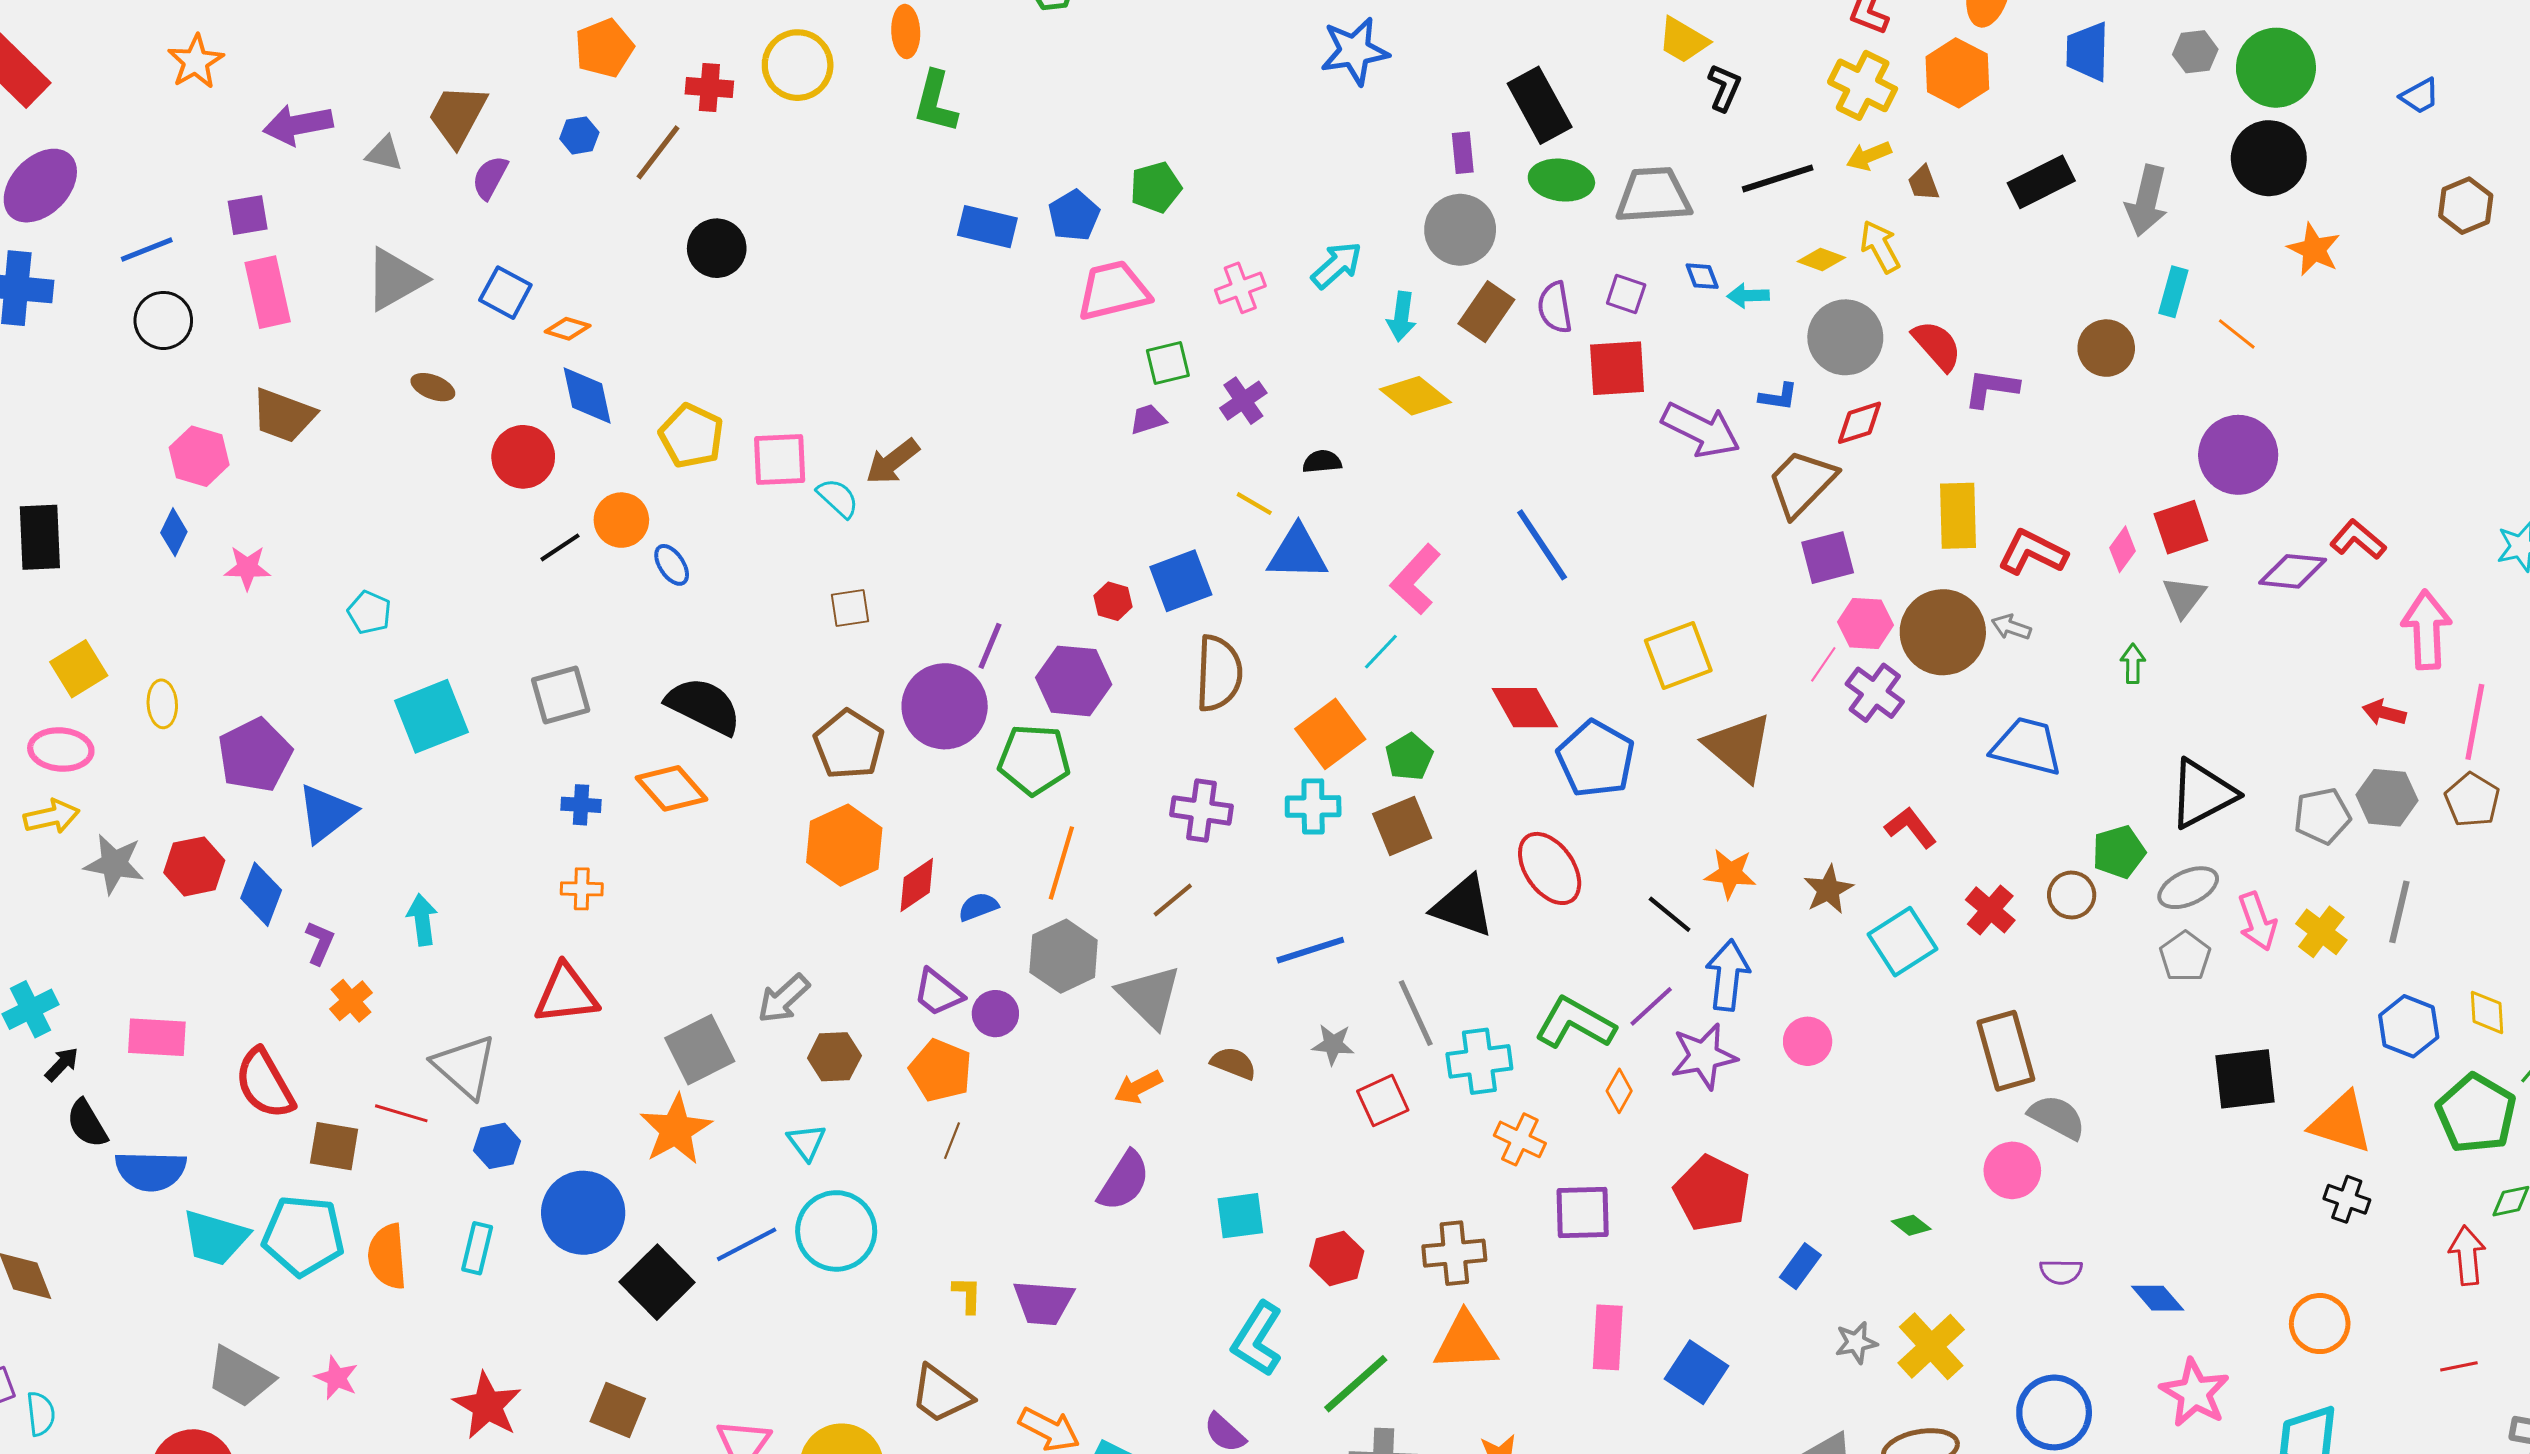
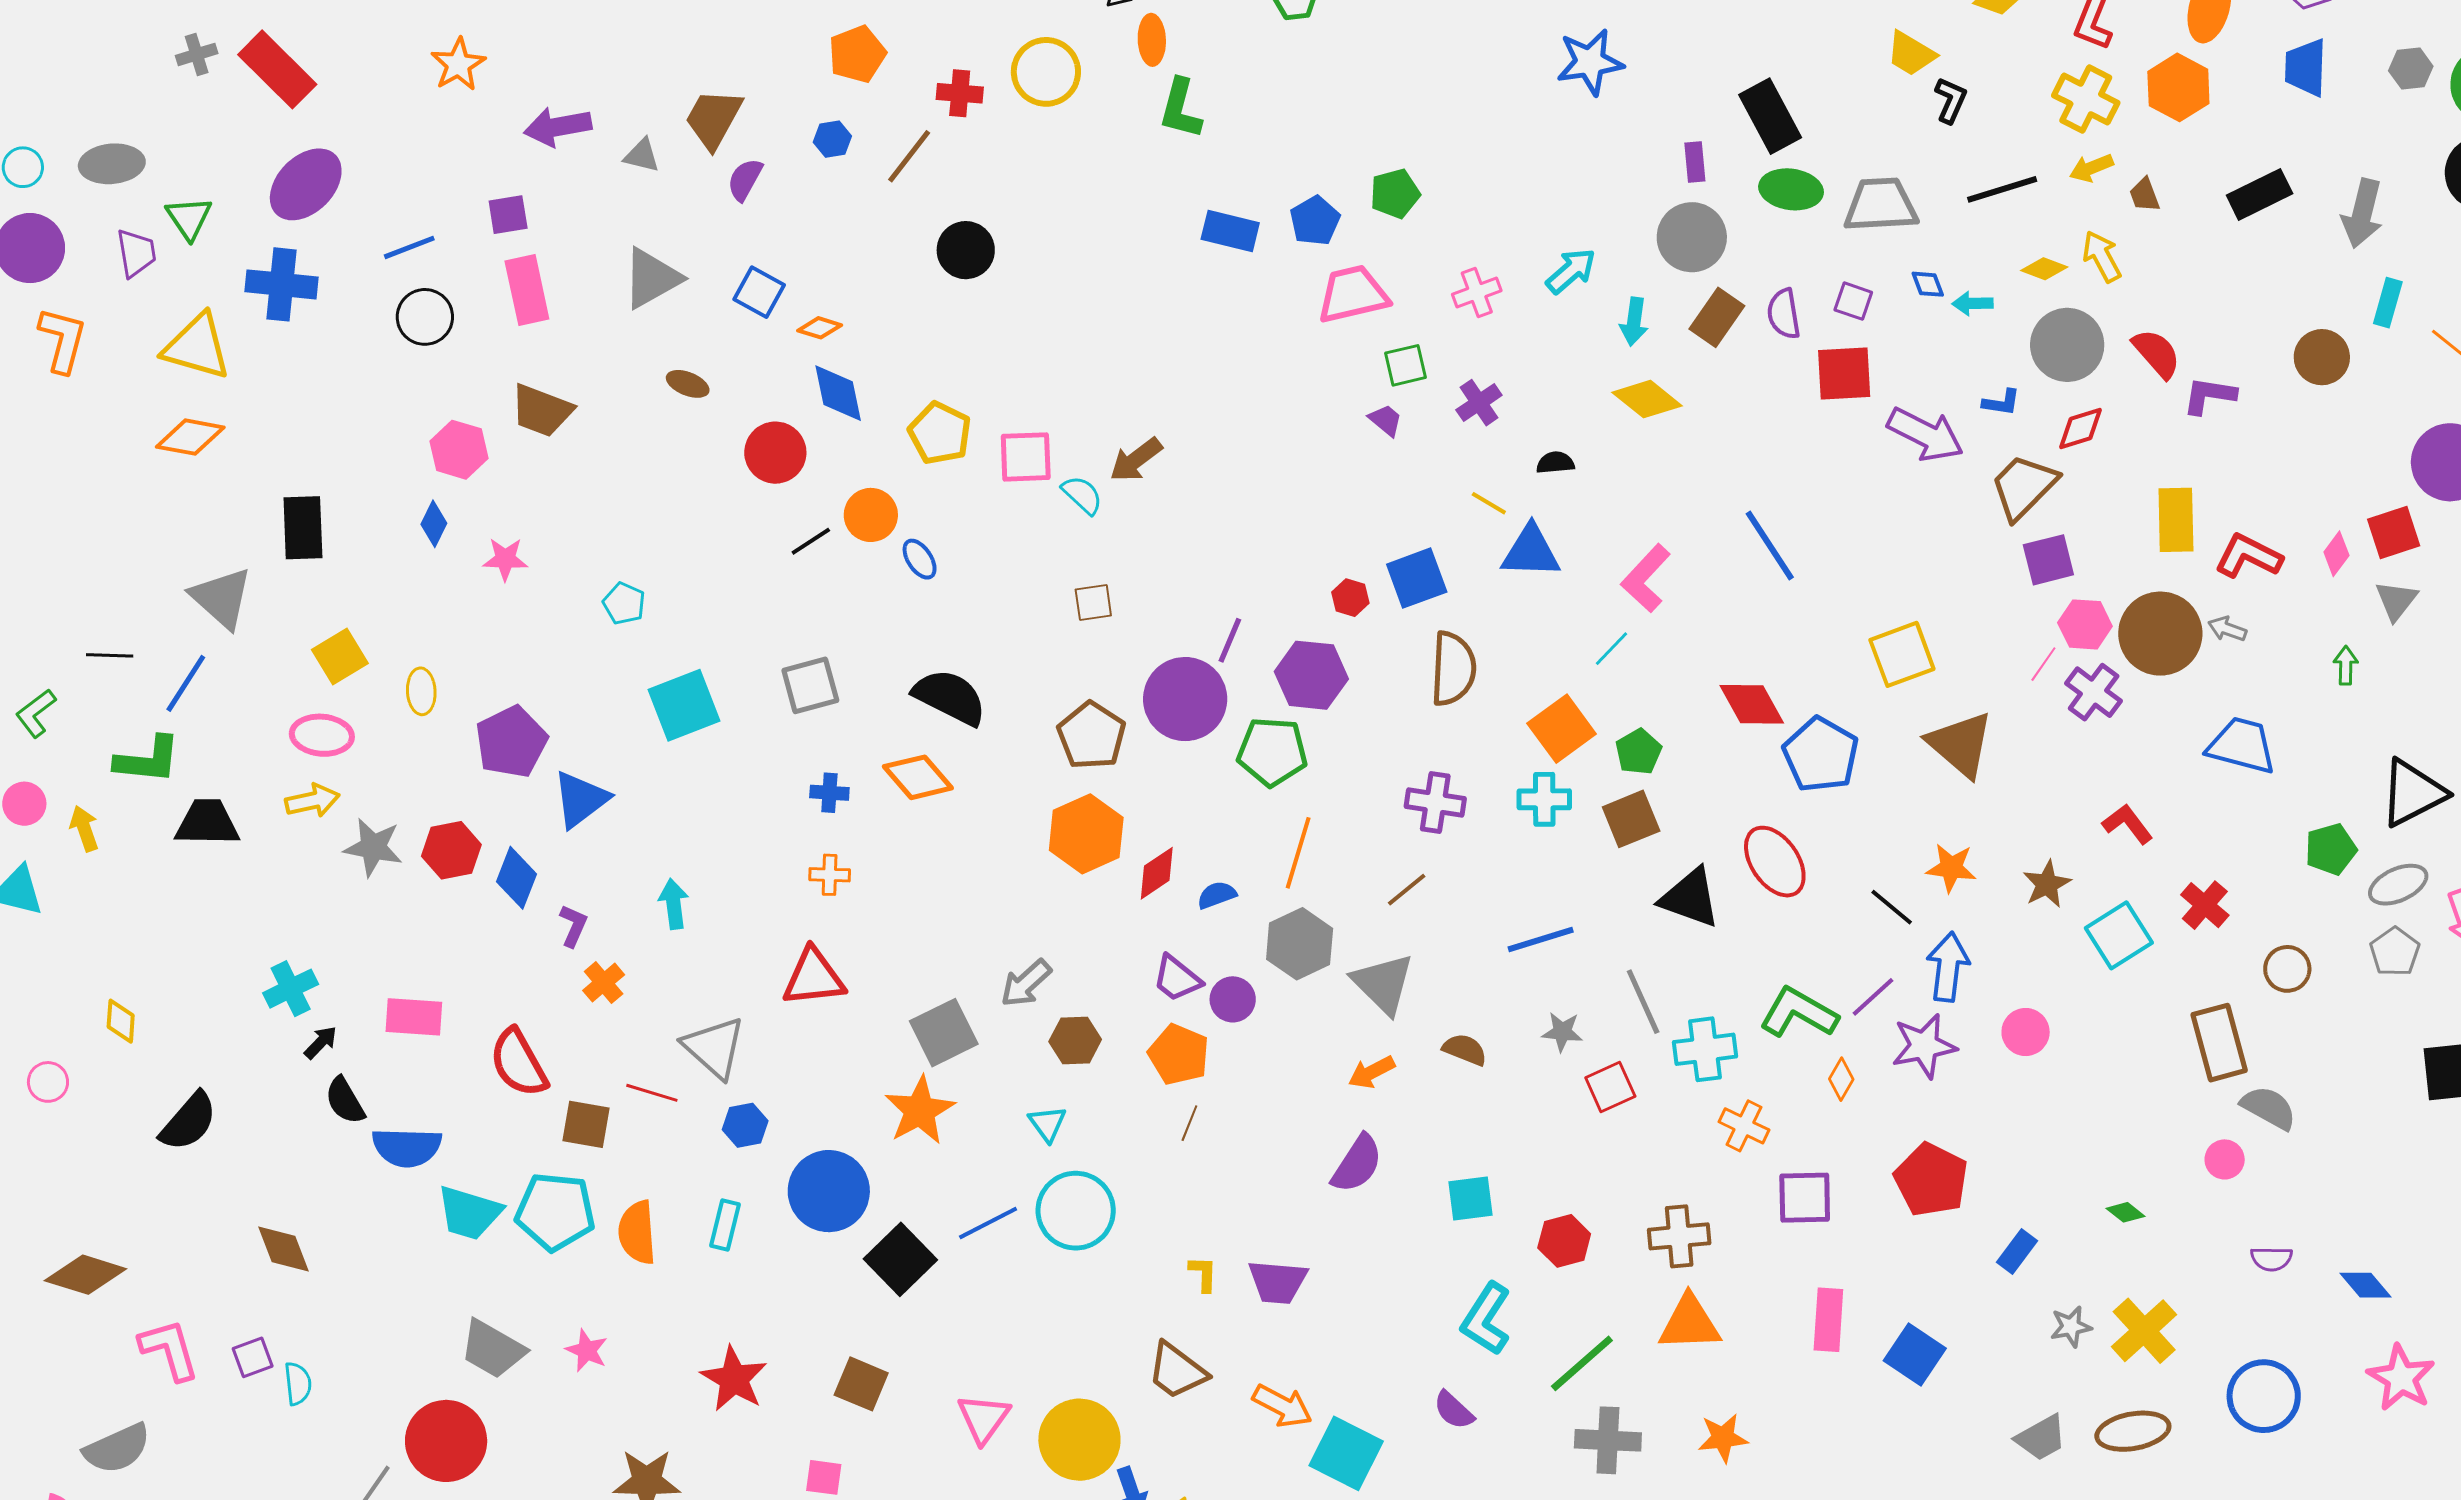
purple trapezoid: (1148, 419) -> (1386, 420), turned 57
brown circle: (2072, 895) -> (2287, 969), moved
pink circle: (2012, 1170) -> (2225, 1159), size x0.7

